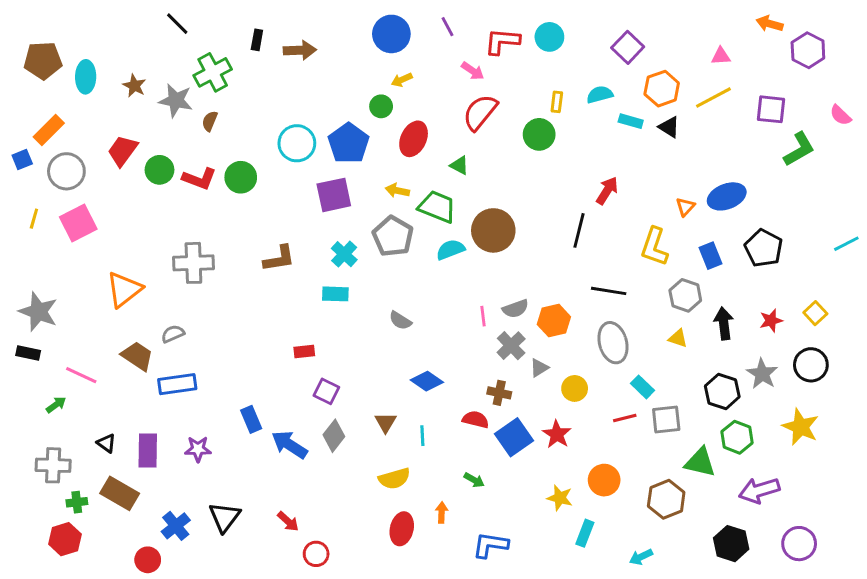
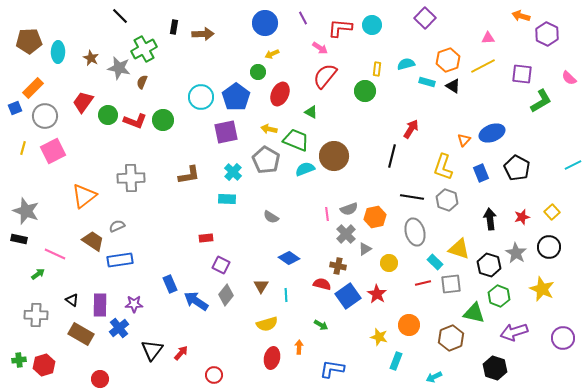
purple square: (628, 47) -> (425, 18), moved
gray hexagon: (685, 295) -> (447, 200), moved
yellow triangle: (678, 338) -> (459, 249), moved, size x1.6
green cross: (77, 502) -> (19, 360), moved
red arrow: (288, 521) -> (181, 353), moved, turned -91
blue cross: (176, 526) -> (119, 328), moved
purple circle: (799, 544) -> (563, 338), moved

